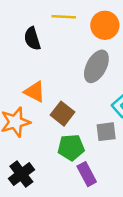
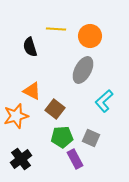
gray square: (106, 132) -> (91, 138), moved, turned 30

